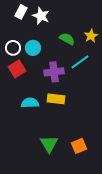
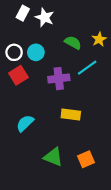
yellow rectangle: (56, 99) -> (71, 114), moved
cyan semicircle: (30, 103) -> (25, 123), moved, turned -42
green triangle: (49, 144) -> (53, 157), turned -36

